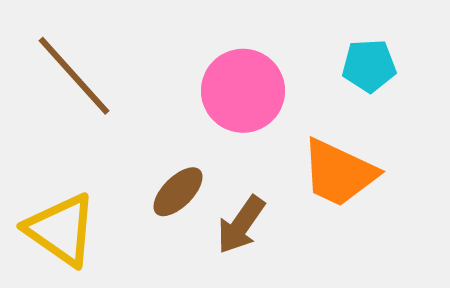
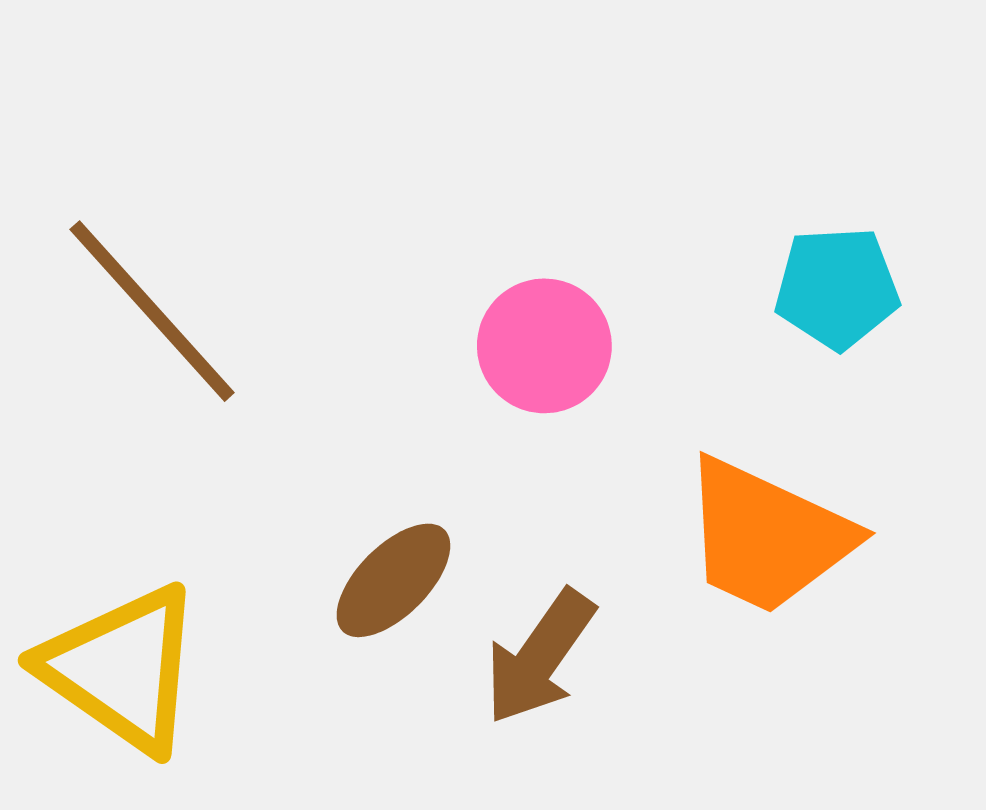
pink circle: (243, 91) -> (544, 346), size x0.7

